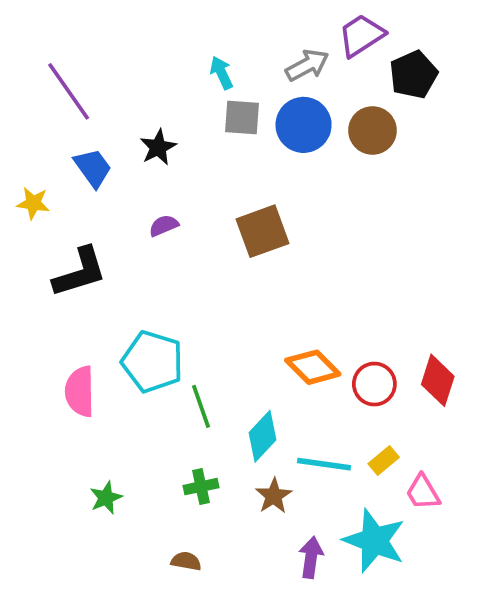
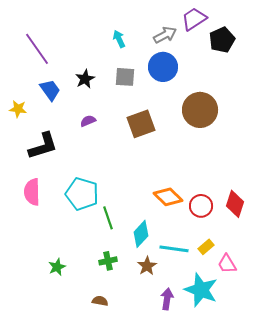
gray square: (242, 117) -> (125, 77), moved
brown circle: (372, 130) -> (200, 110), moved, size x1.4
pink semicircle: (80, 391) -> (32, 192), moved

